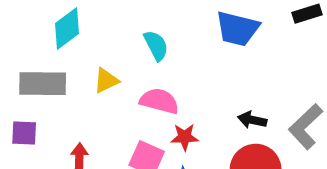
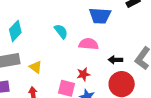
yellow triangle: (106, 81) -> (36, 67), moved, turned -48
pink semicircle: (159, 101) -> (88, 44), moved

